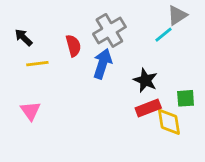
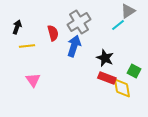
black arrow: (24, 37) -> (17, 27), turned 64
green square: (186, 98) -> (134, 71), turned 32
red rectangle: (148, 108) -> (107, 78), turned 42
pink triangle: (30, 111) -> (33, 80), moved

